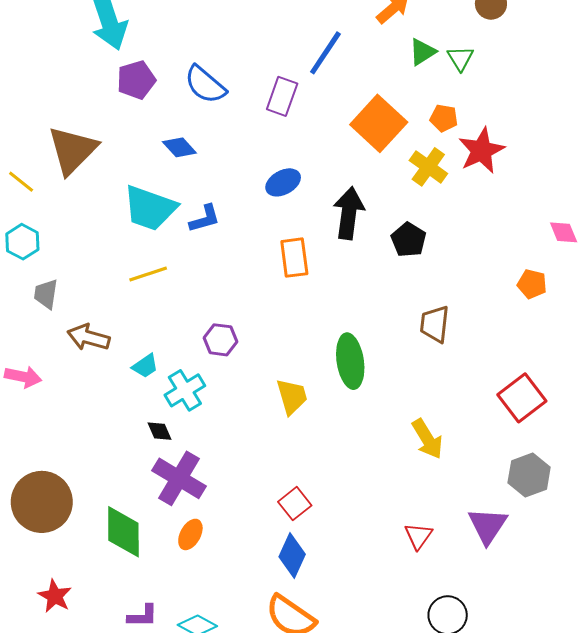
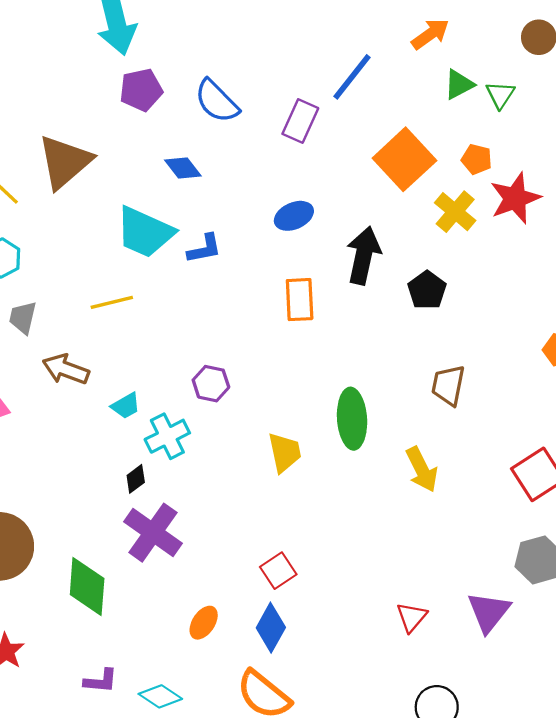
yellow line: (148, 274) -> (112, 302), moved
black diamond: (159, 431) -> (136, 479), turned 72
yellow arrow: (427, 439) -> (422, 469), moved
orange ellipse: (190, 534) -> (204, 623), moved

